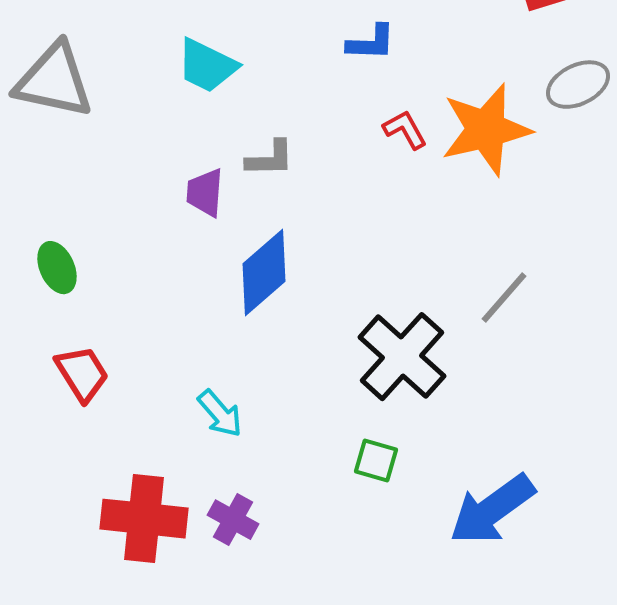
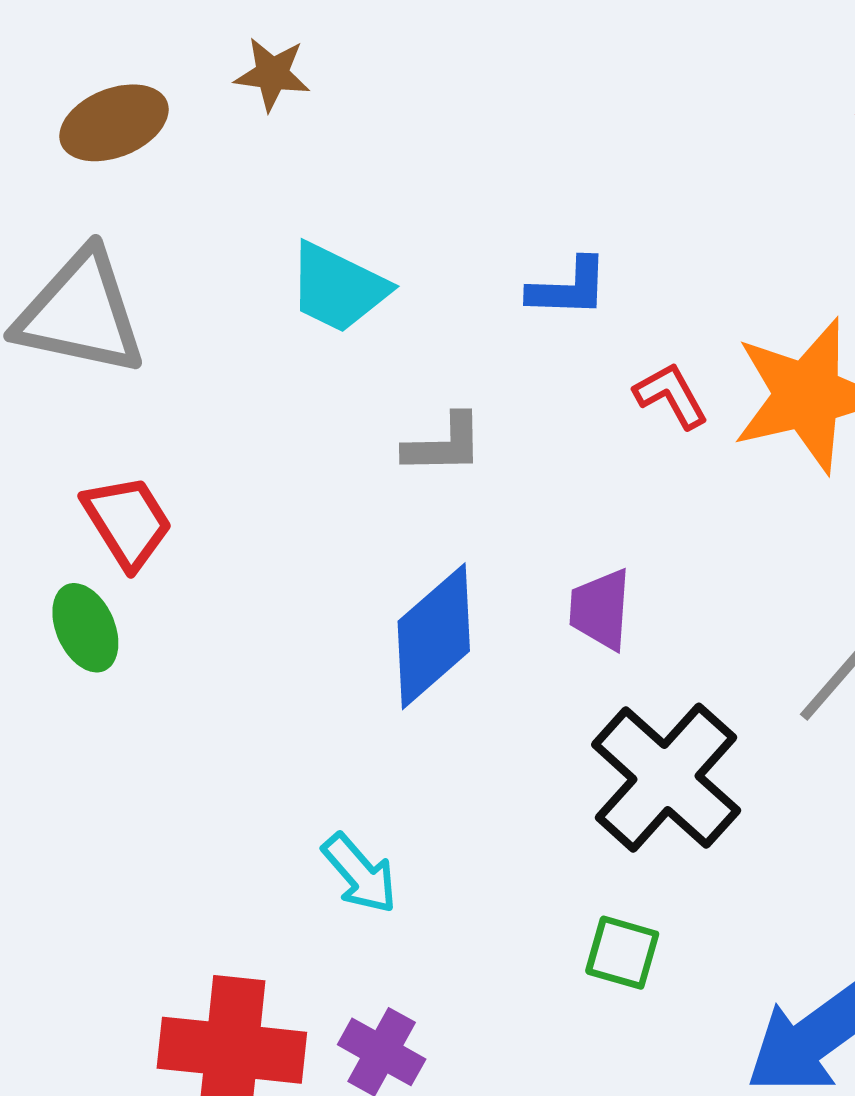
blue L-shape: (371, 43) -> (568, 288), moved
purple trapezoid: (205, 193) -> (600, 609), moved
red trapezoid: (82, 374) -> (127, 522), moved

